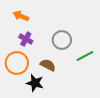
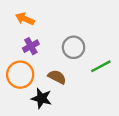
purple cross: (26, 39) -> (31, 46), turned 32

